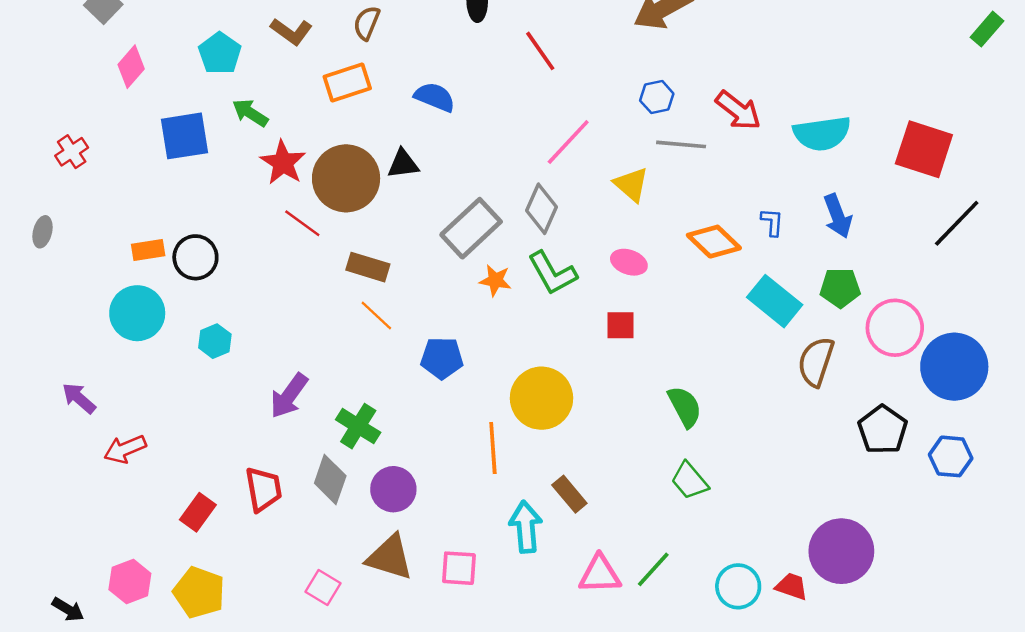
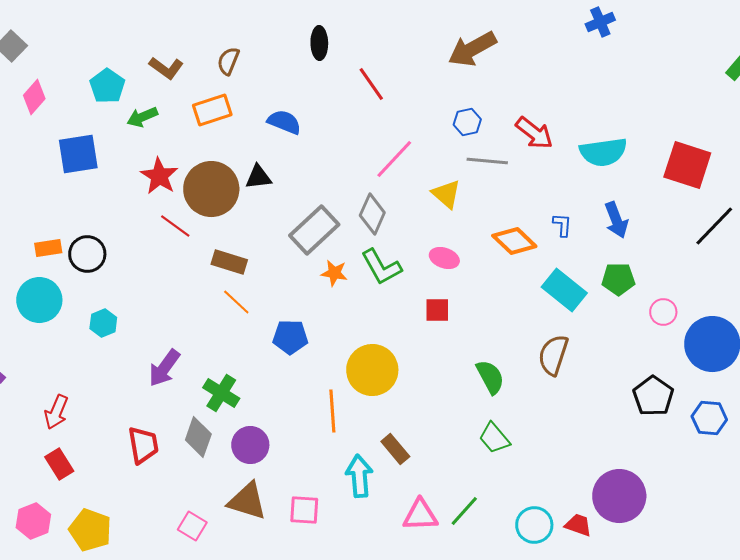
green arrow: (250, 113) -> (142, 117), moved, turned -56
pink circle: (895, 328) -> (663, 312), size x0.6
brown semicircle: (816, 362) -> (553, 355), moved
red arrow: (125, 449) -> (56, 412), moved, turned -44
red rectangle: (198, 512) -> (59, 464), moved, turned -68

